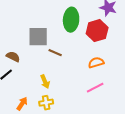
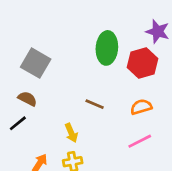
gray square: (38, 37) -> (36, 63), moved, turned 30
brown line: (55, 53) -> (95, 104), moved

